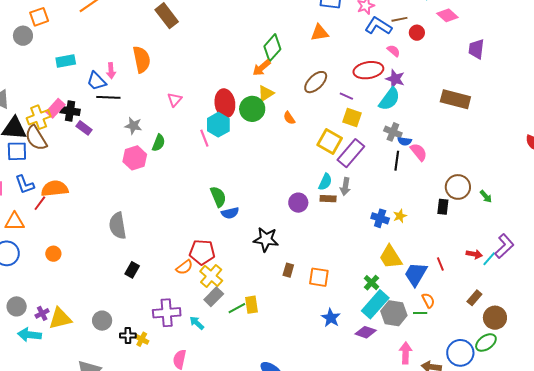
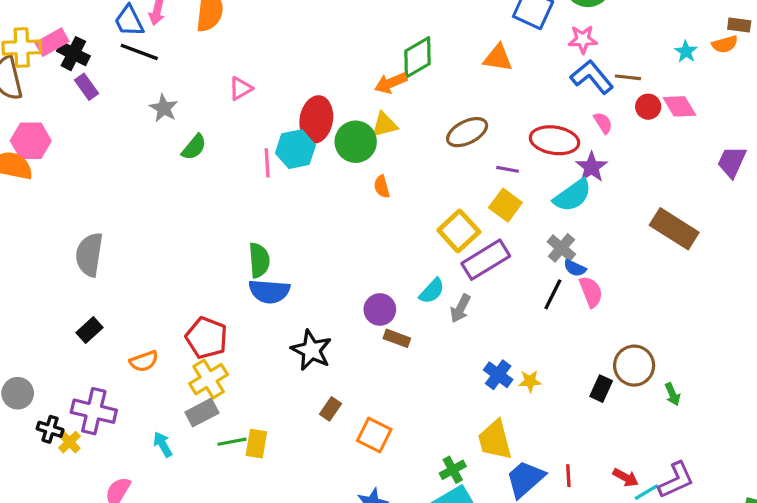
pink diamond: (447, 15) -> (679, 106), moved
purple line: (346, 96) -> (507, 169), turned -32
orange semicircle: (289, 118) -> (382, 187), moved
pink hexagon: (135, 158) -> (31, 141), moved
brown rectangle: (328, 199) -> (397, 338), moved
blue semicircle: (230, 213) -> (269, 291), size x1.4
orange semicircle: (184, 267) -> (144, 361), moved
purple cross: (167, 313) -> (94, 411), moved

